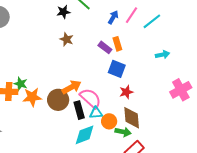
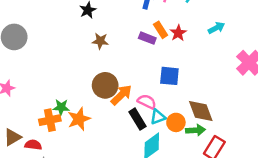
blue square: (117, 69) -> (169, 76), moved
red star: (126, 92) -> (178, 33), moved
pink semicircle: (90, 98) -> (147, 102), size x0.7
brown circle: (58, 100) -> (105, 85), moved

